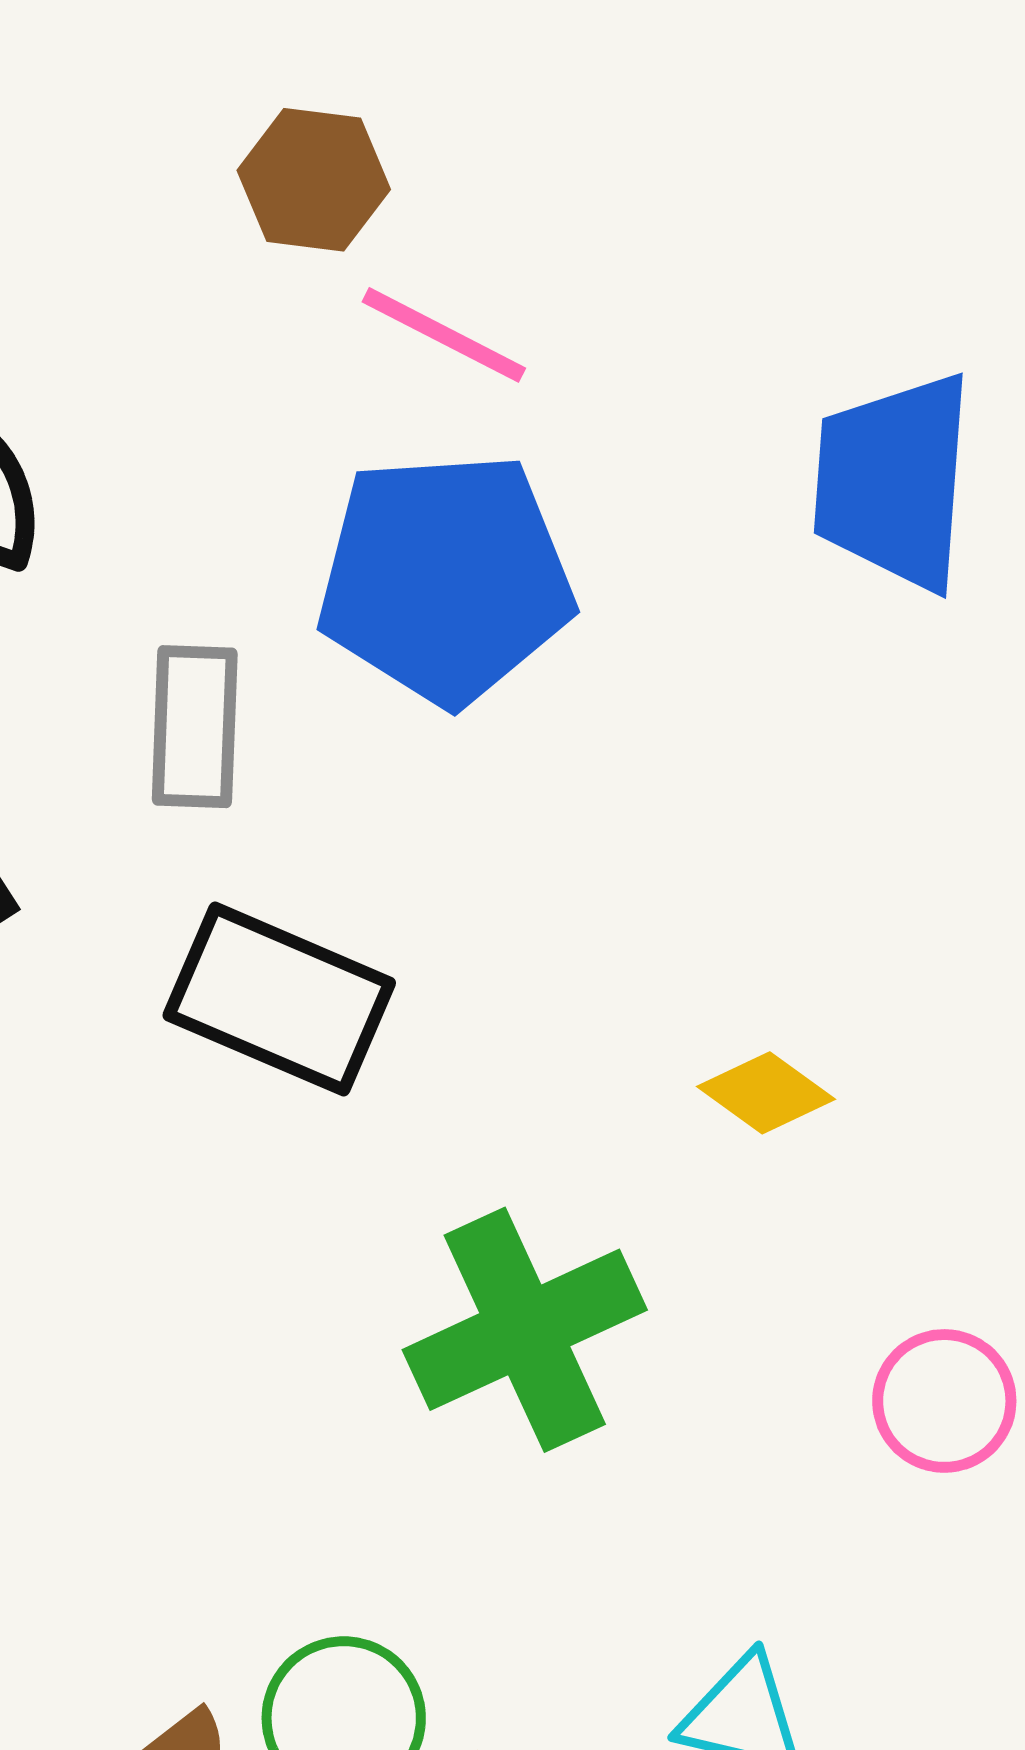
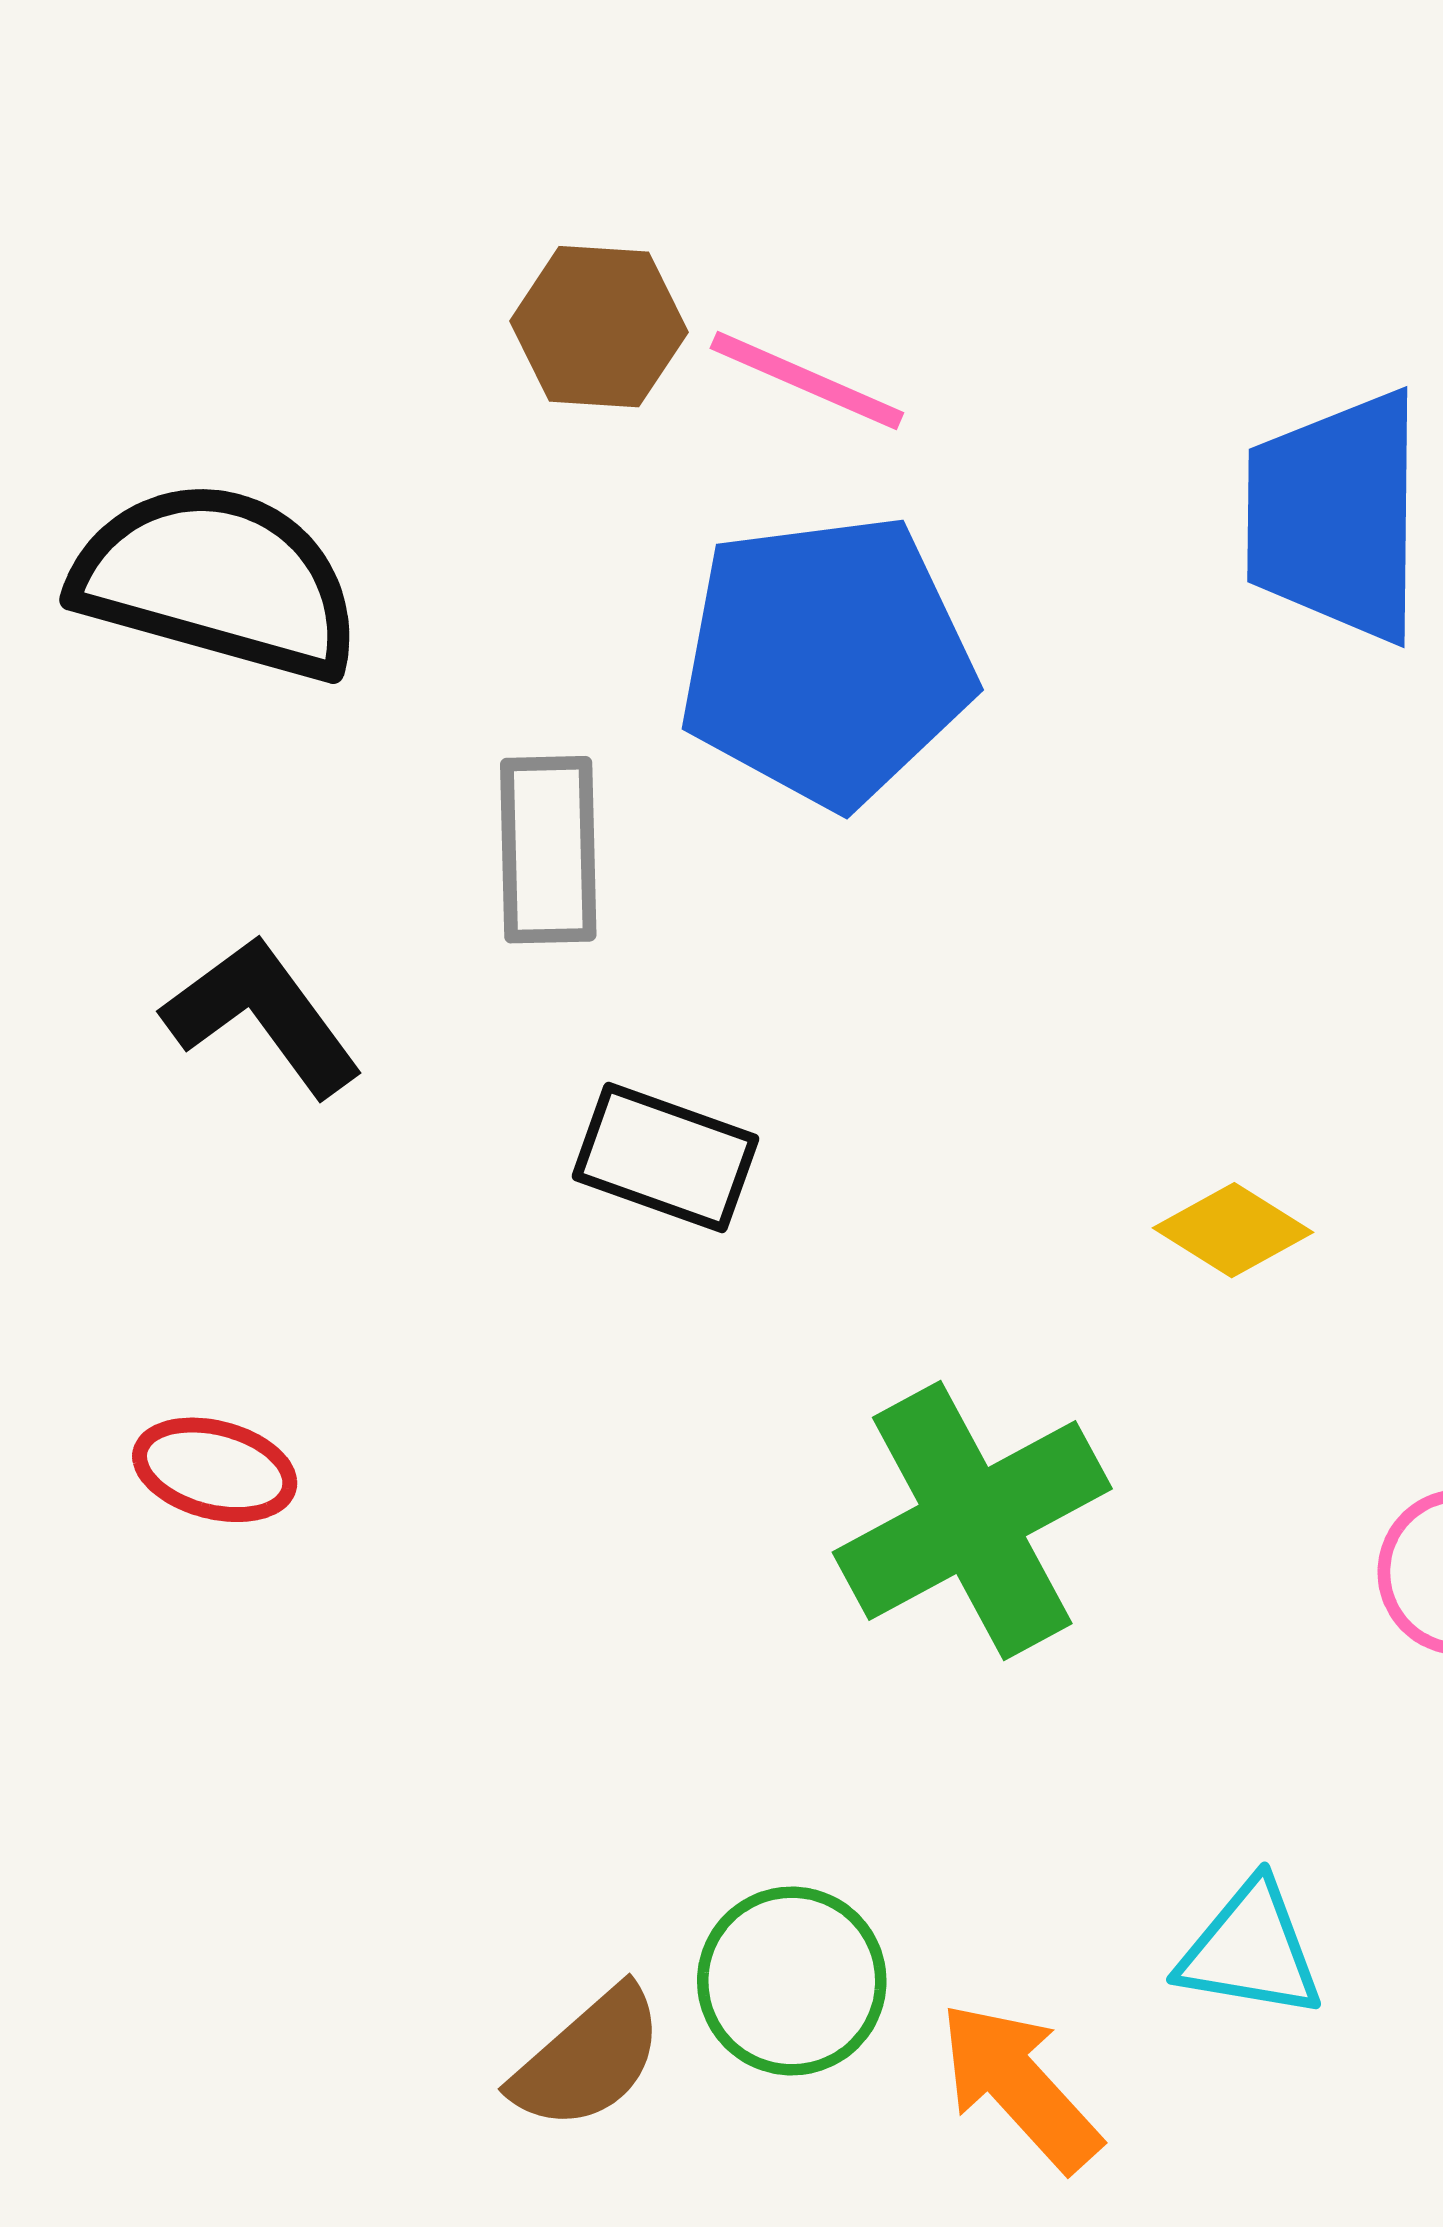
brown hexagon: (314, 180) -> (599, 327), moved
black rectangle: (279, 999) -> (665, 1157), size x0.7

